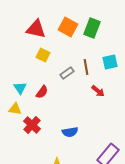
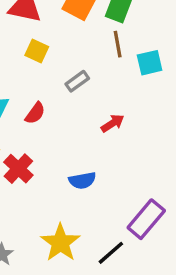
brown line: (86, 67) -> (118, 44), moved
red arrow: (98, 91) -> (113, 123), moved, turned -72

